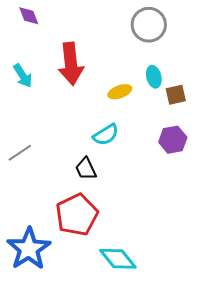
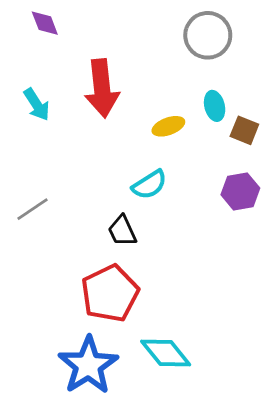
brown square: (176, 95) -> (244, 130), turned 35
blue star: (29, 249) -> (88, 365), moved

